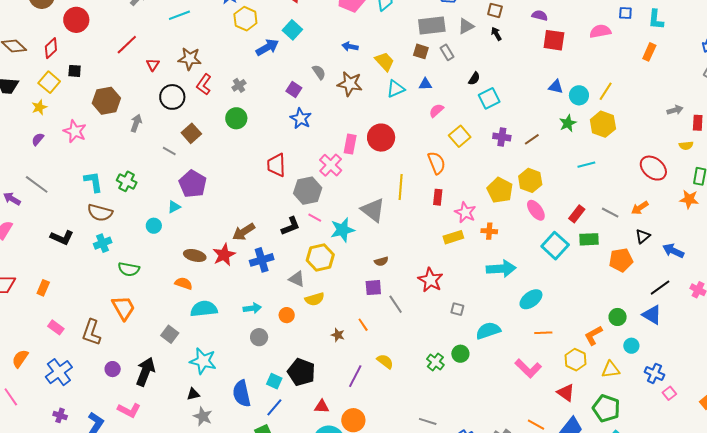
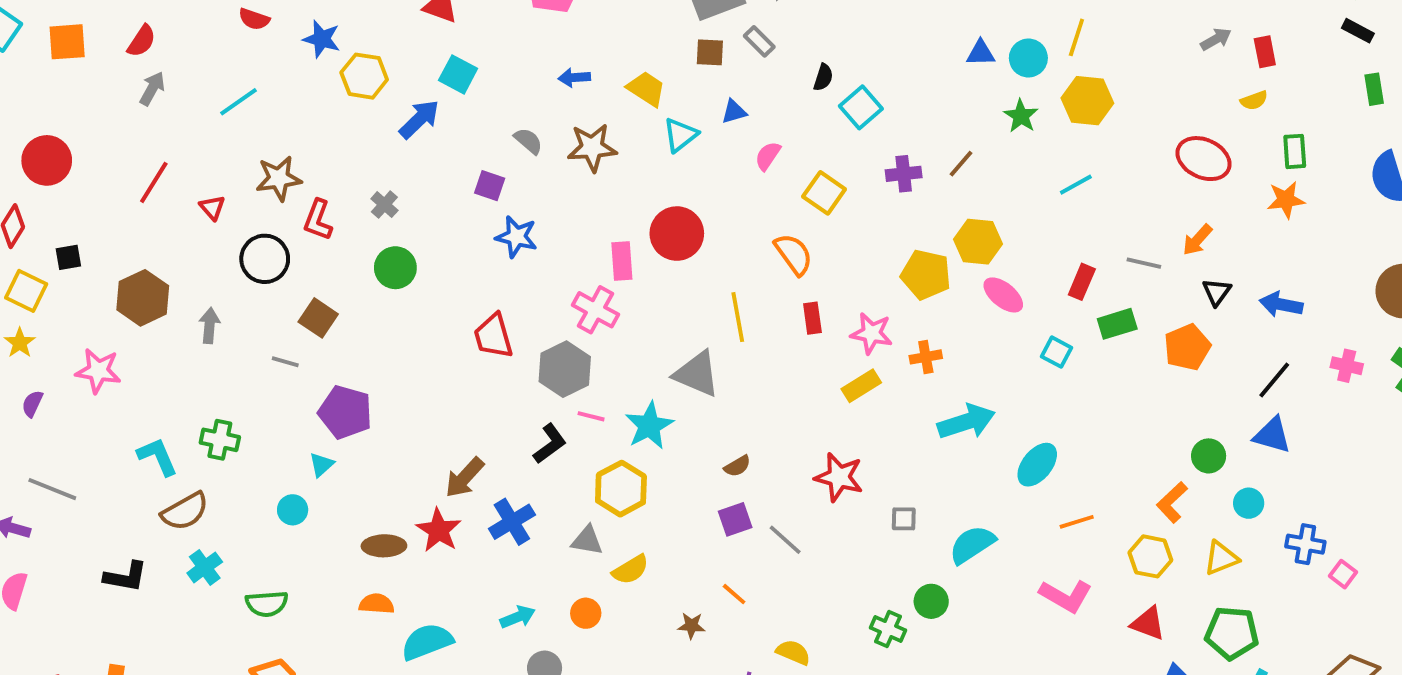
brown semicircle: (100, 213) -> (185, 511), turned -30
cyan square: (555, 246) -> (1056, 352), size x0.6

